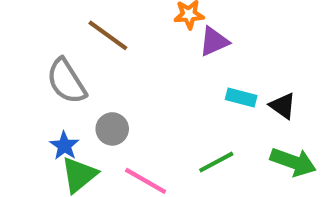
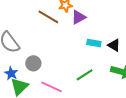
brown line: (108, 35) -> (48, 17), moved

